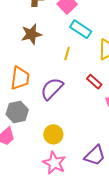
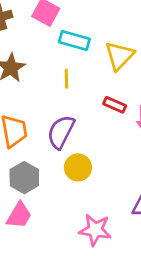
yellow circle: (53, 134) -> (78, 167), moved

